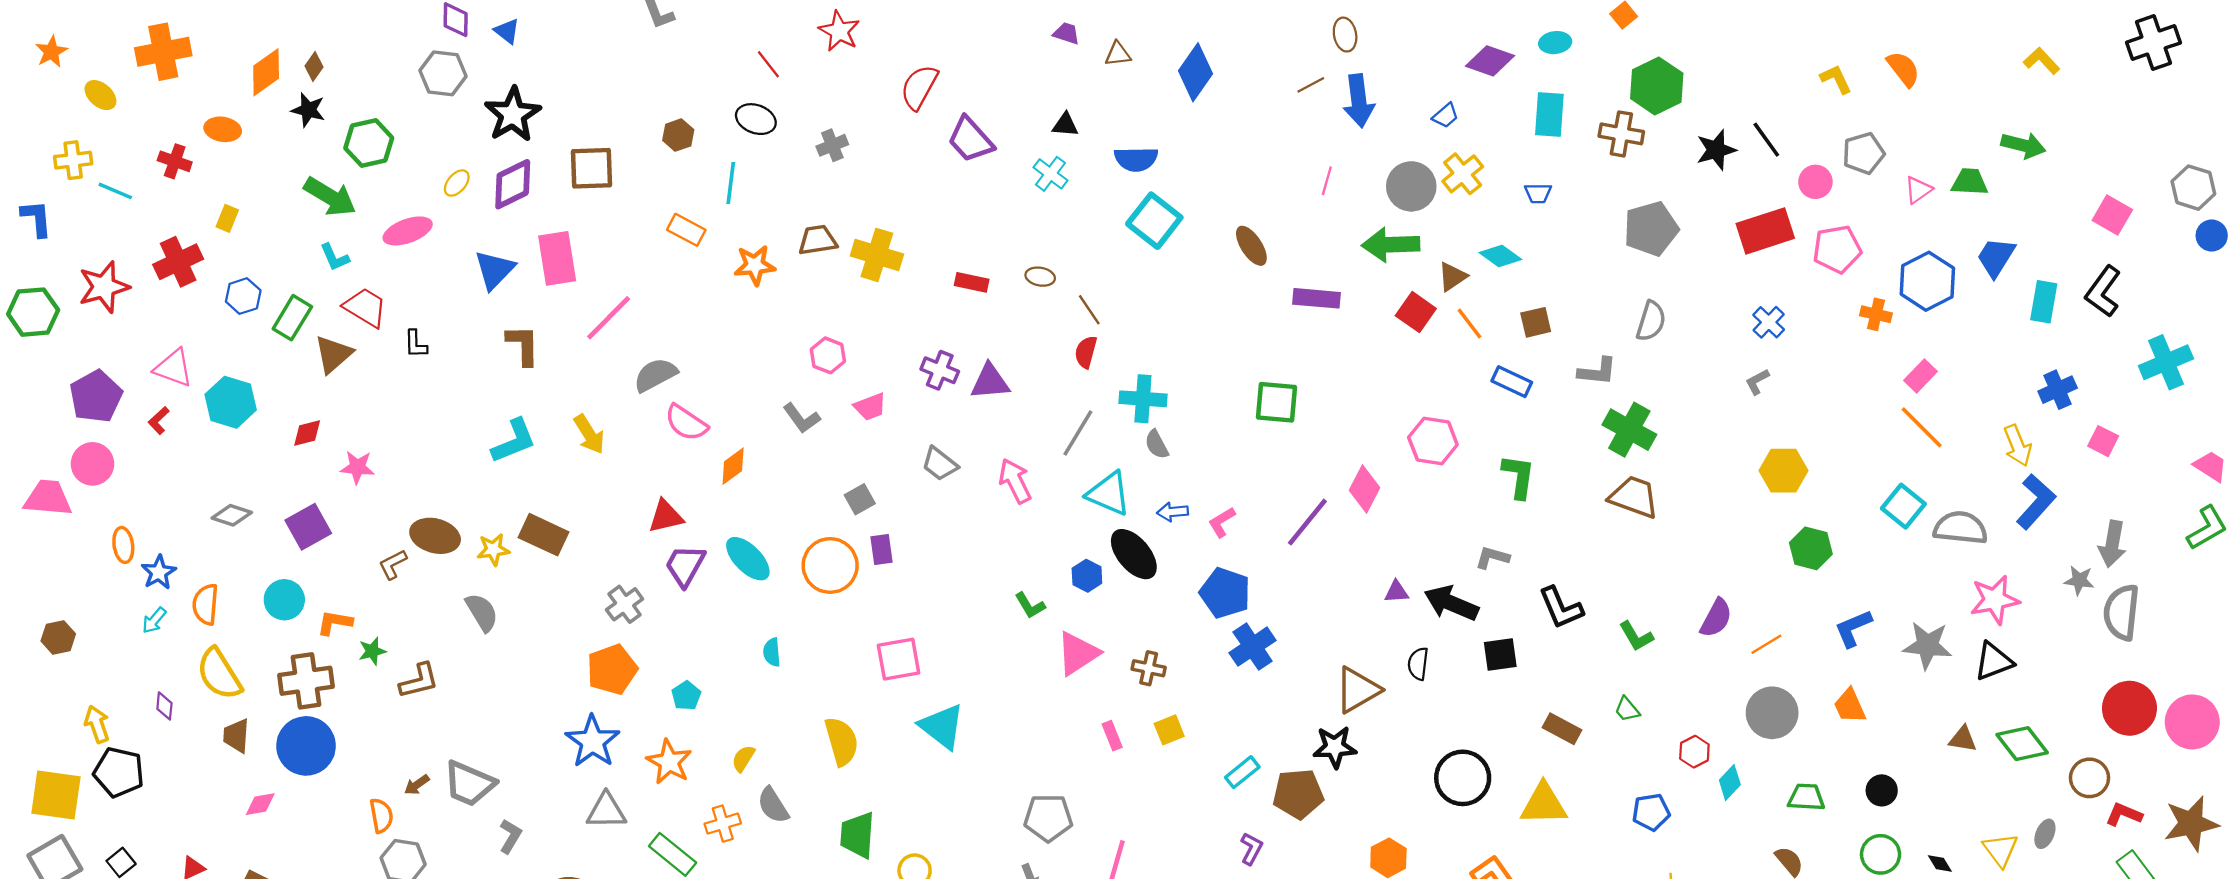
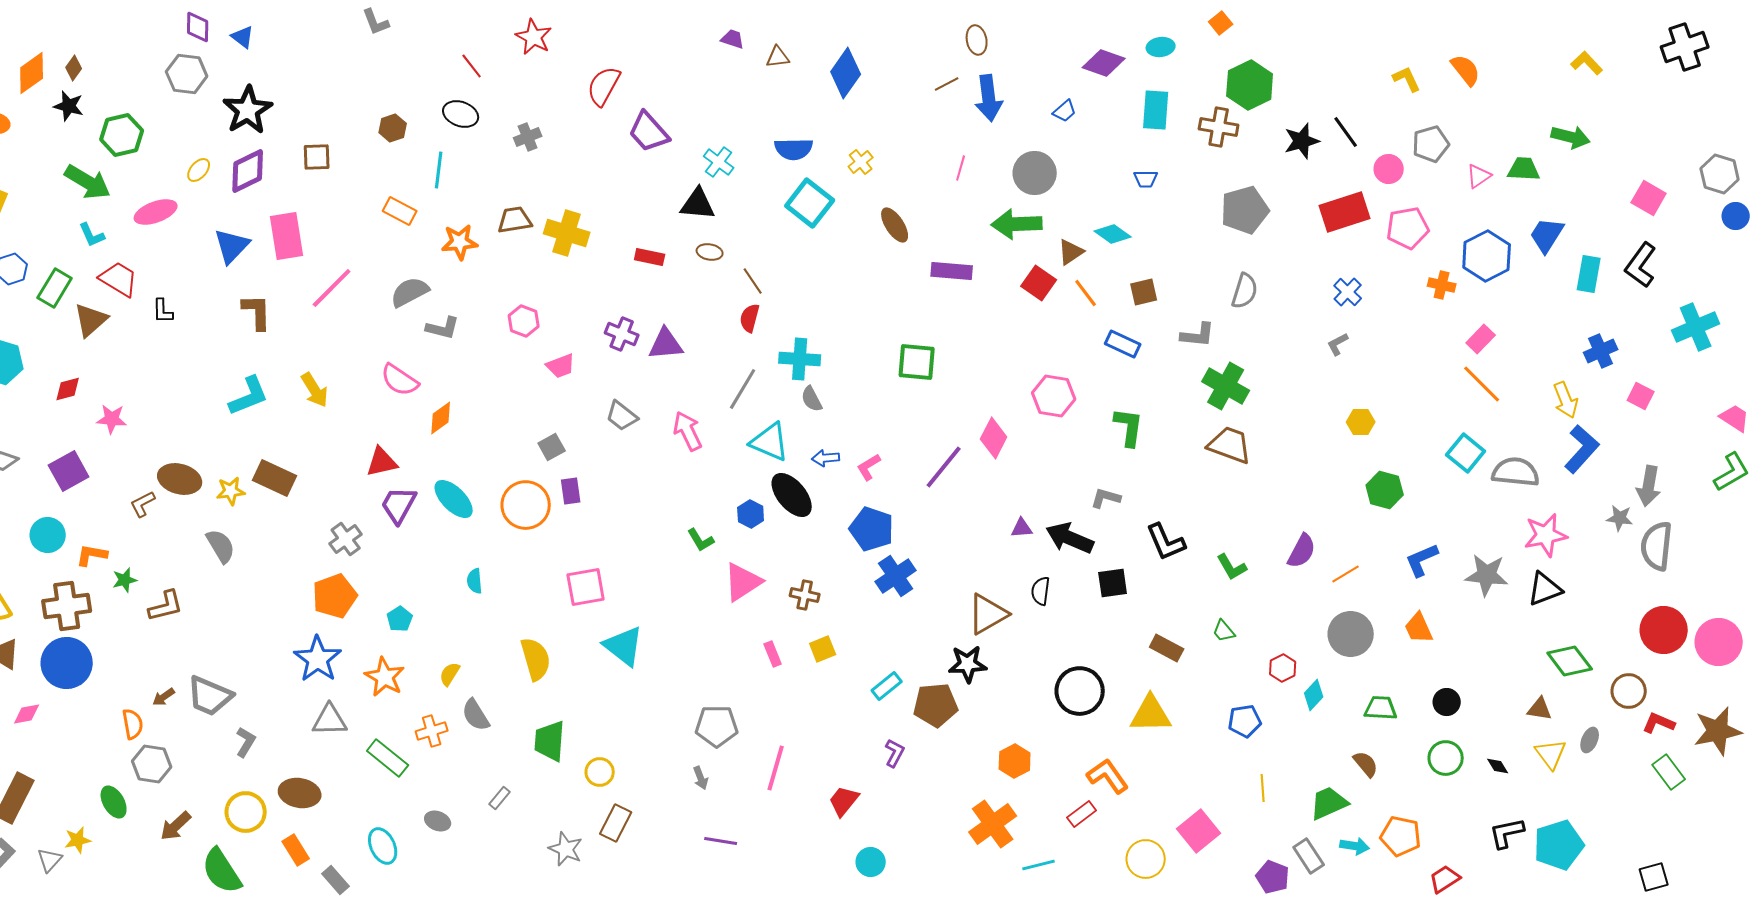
black triangle: (1065, 125) -> (698, 204), moved, size x1.5
brown square: (591, 168) -> (317, 157), size x0.7
yellow cross: (1463, 174) -> (861, 162), moved, size x0.7
gray semicircle: (655, 375) -> (410, 292), moved
gray L-shape: (802, 418) -> (443, 328), moved, turned -40
yellow hexagon: (1783, 471) -> (1361, 422), size x0.7
brown triangle: (1963, 739) -> (1540, 709), moved

